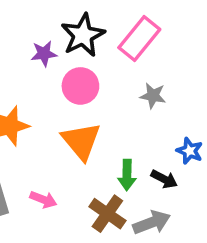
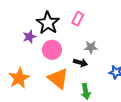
pink rectangle: (139, 38) -> (78, 19), size x0.6
black arrow: (164, 179) -> (80, 63), moved

